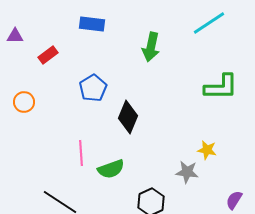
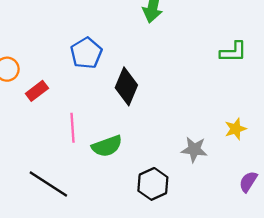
red rectangle: (48, 55) -> (37, 91), moved
green L-shape: (221, 87) -> (233, 52), size x0.7
yellow star: (207, 150) -> (236, 129), moved, turned -30

